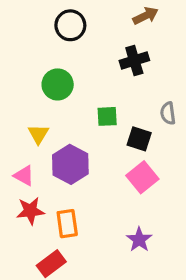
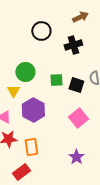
black circle: (70, 25) -> (41, 31), moved
green circle: (58, 84) -> (25, 72), moved
black square: (139, 139) -> (76, 85), moved

